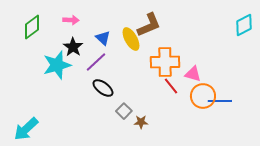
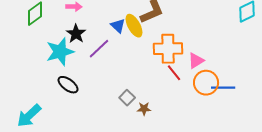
blue triangle: (103, 38) -> (118, 26), moved
pink triangle: (193, 74) -> (196, 61), turned -48
black ellipse: (103, 88) -> (68, 85), moved

